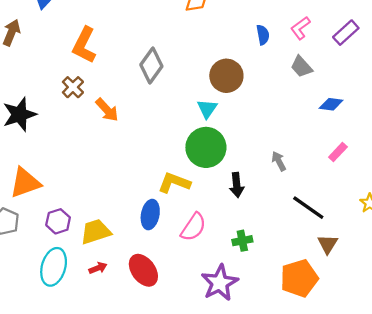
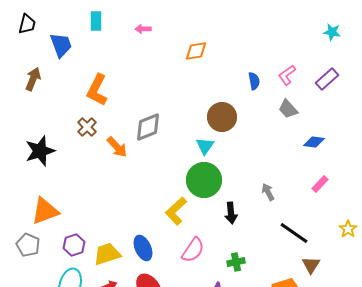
gray diamond: (151, 66) -> (148, 127), moved, turned 32
yellow L-shape: (174, 183) -> (176, 211), turned -64
blue ellipse: (150, 215) -> (143, 248), moved, turned -35

